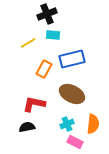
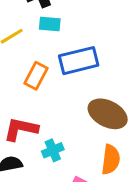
brown ellipse: (72, 94) -> (108, 114), moved
cyan cross: (67, 124) -> (53, 150), moved

